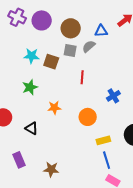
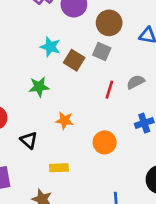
gray semicircle: (89, 46) -> (136, 82), moved
yellow rectangle: (103, 140) -> (59, 168), moved

